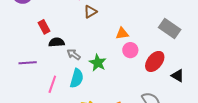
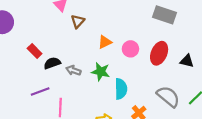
orange triangle: (122, 33) -> (105, 42), moved
purple line: (28, 63) -> (40, 91), moved
cyan semicircle: (77, 78) -> (121, 89), moved

